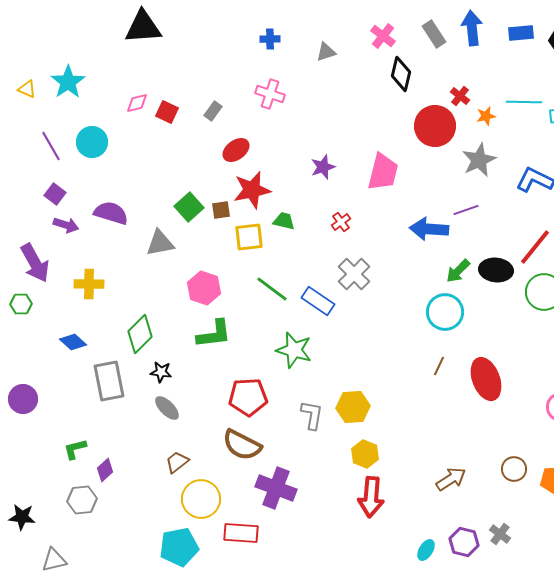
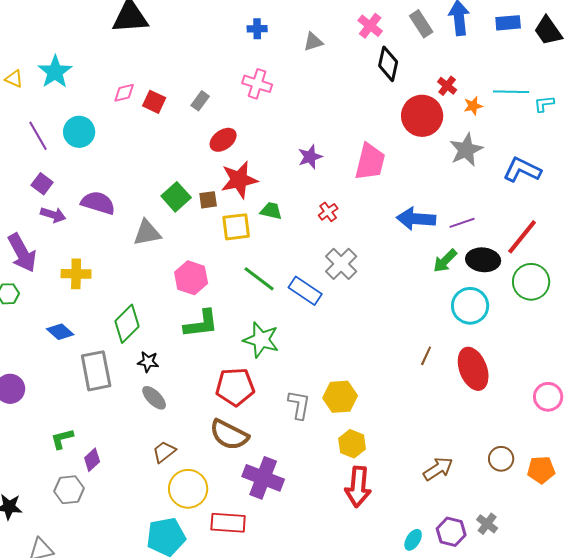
purple line: (466, 210) -> (462, 223), moved
cyan circle: (445, 312) -> (470, 306), moved
green star: (294, 350) -> (261, 340), moved

